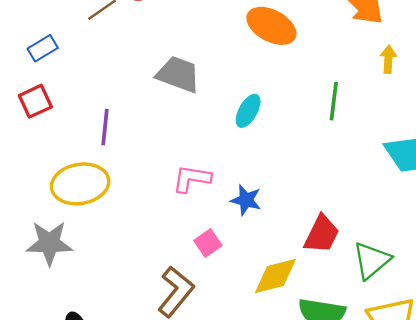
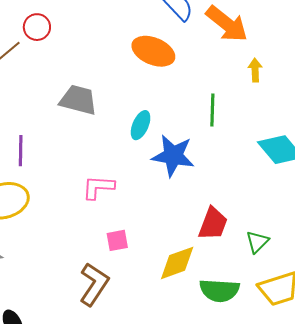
blue star: (246, 200) -> (173, 156), moved, size x1.6
pink square: (208, 243) -> (117, 240), turned 30
green triangle: (371, 260) -> (257, 242), size x0.7

